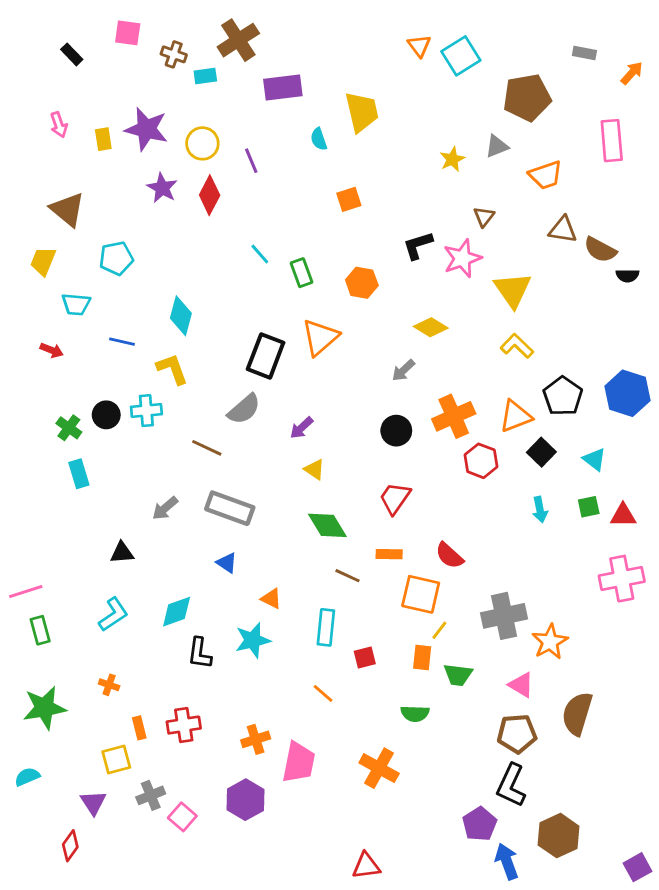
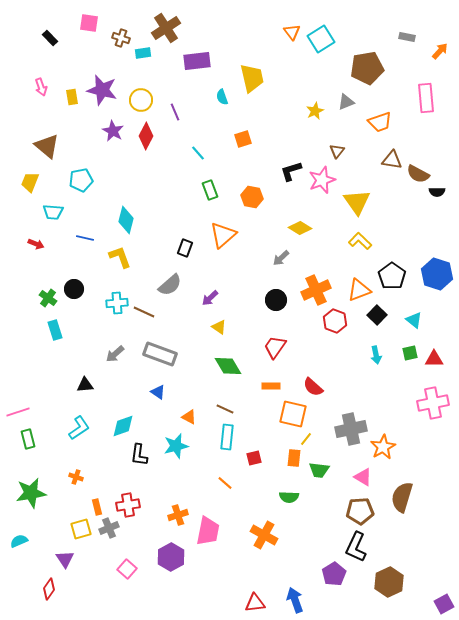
cyan line: (260, 254) -> (198, 153), moved
black rectangle: (266, 356) -> (185, 248), size x0.6
cyan cross: (146, 411) -> (117, 303), moved
brown line: (347, 576) -> (225, 409), moved
gray cross: (151, 795) -> (109, 528), moved
blue arrow: (507, 861) -> (295, 600), moved

